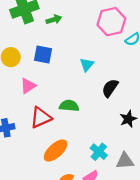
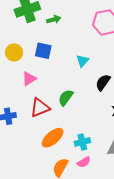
green semicircle: (69, 106) -> (66, 98), turned -60
cyan cross: (99, 152) -> (82, 142), moved, turned 35

